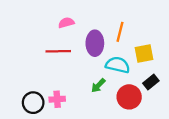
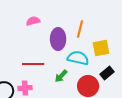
red line: (58, 51) -> (33, 64), moved

